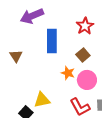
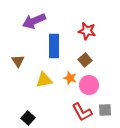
red star: (85, 26) -> (87, 31), turned -30
yellow triangle: (42, 100) -> (44, 80), moved

